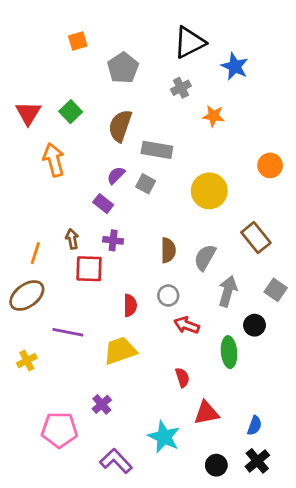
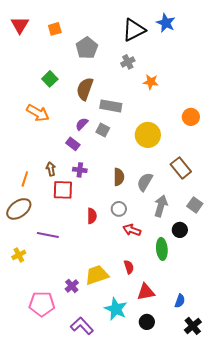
blue star: (235, 66) -> (166, 23), moved
red triangle: (28, 113) -> (20, 25), moved
orange arrow: (54, 160) -> (38, 113), turned 135
yellow trapezoid: (120, 351) -> (97, 275), moved
black cross: (257, 461) -> (193, 326), moved
black circle: (216, 465) -> (147, 322), moved

